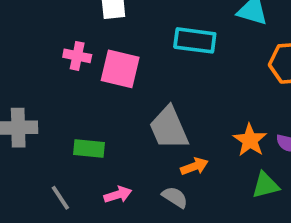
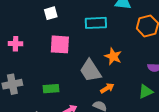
pink cross: (77, 56) -> (16, 44), moved
orange star: (250, 140) -> (113, 56), moved

